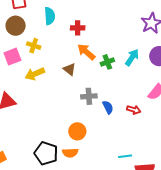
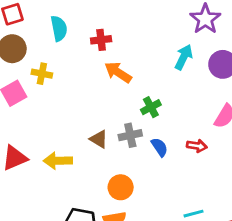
cyan arrow: (132, 57) -> (184, 57), moved
green cross: (107, 62) -> (151, 107), moved
brown triangle: (69, 69) -> (99, 139), moved
yellow arrow: (35, 74) -> (58, 161), moved, turned 30

